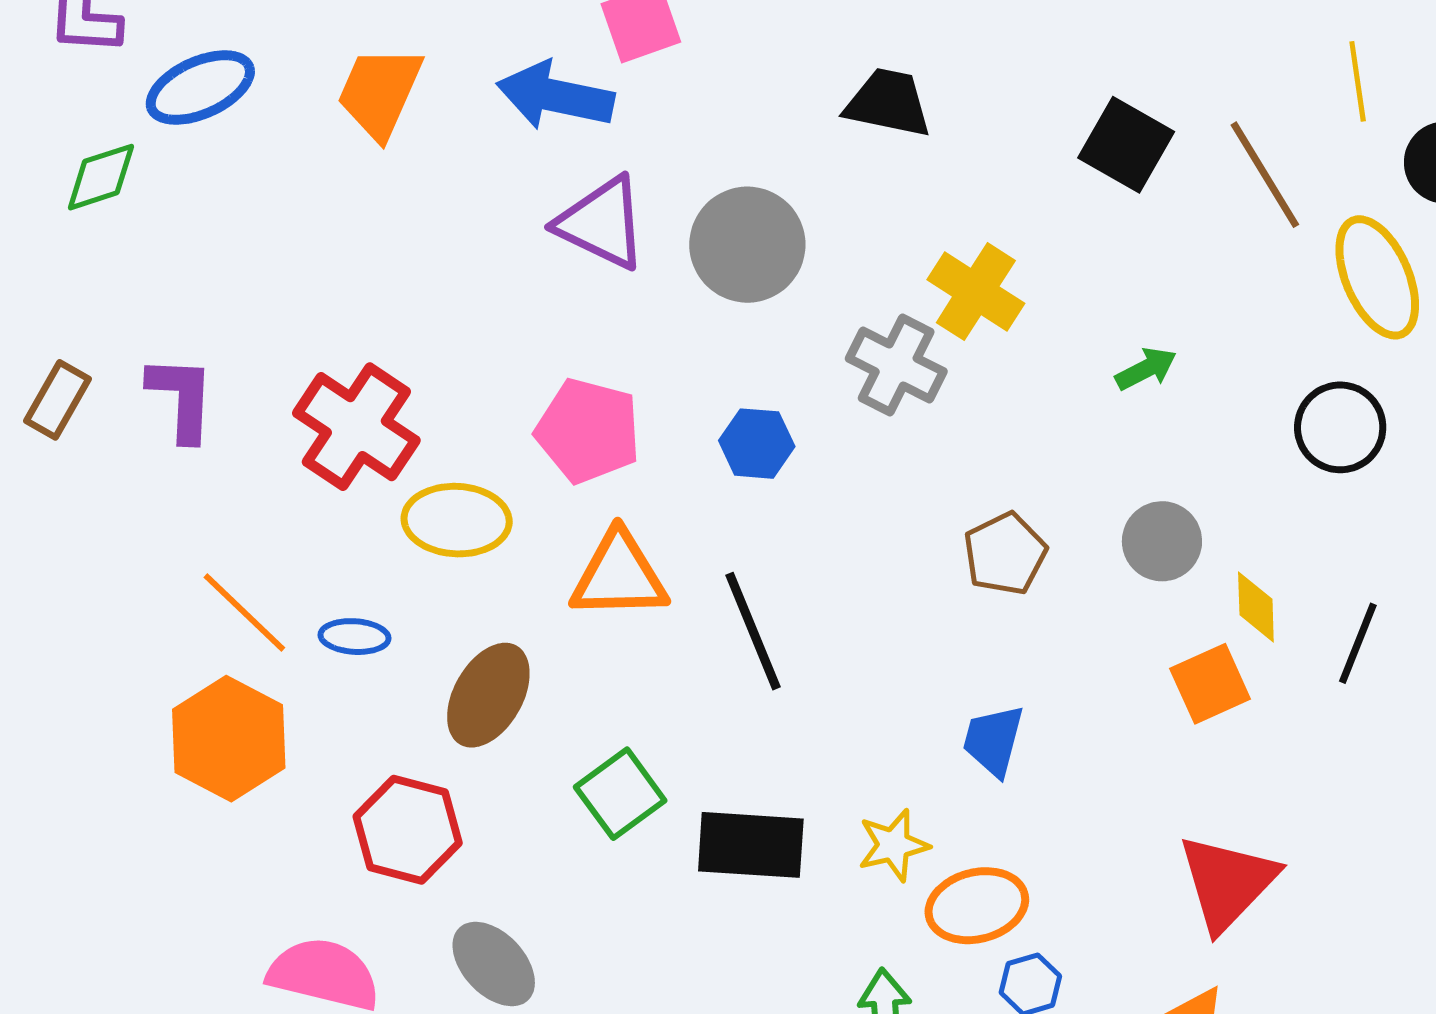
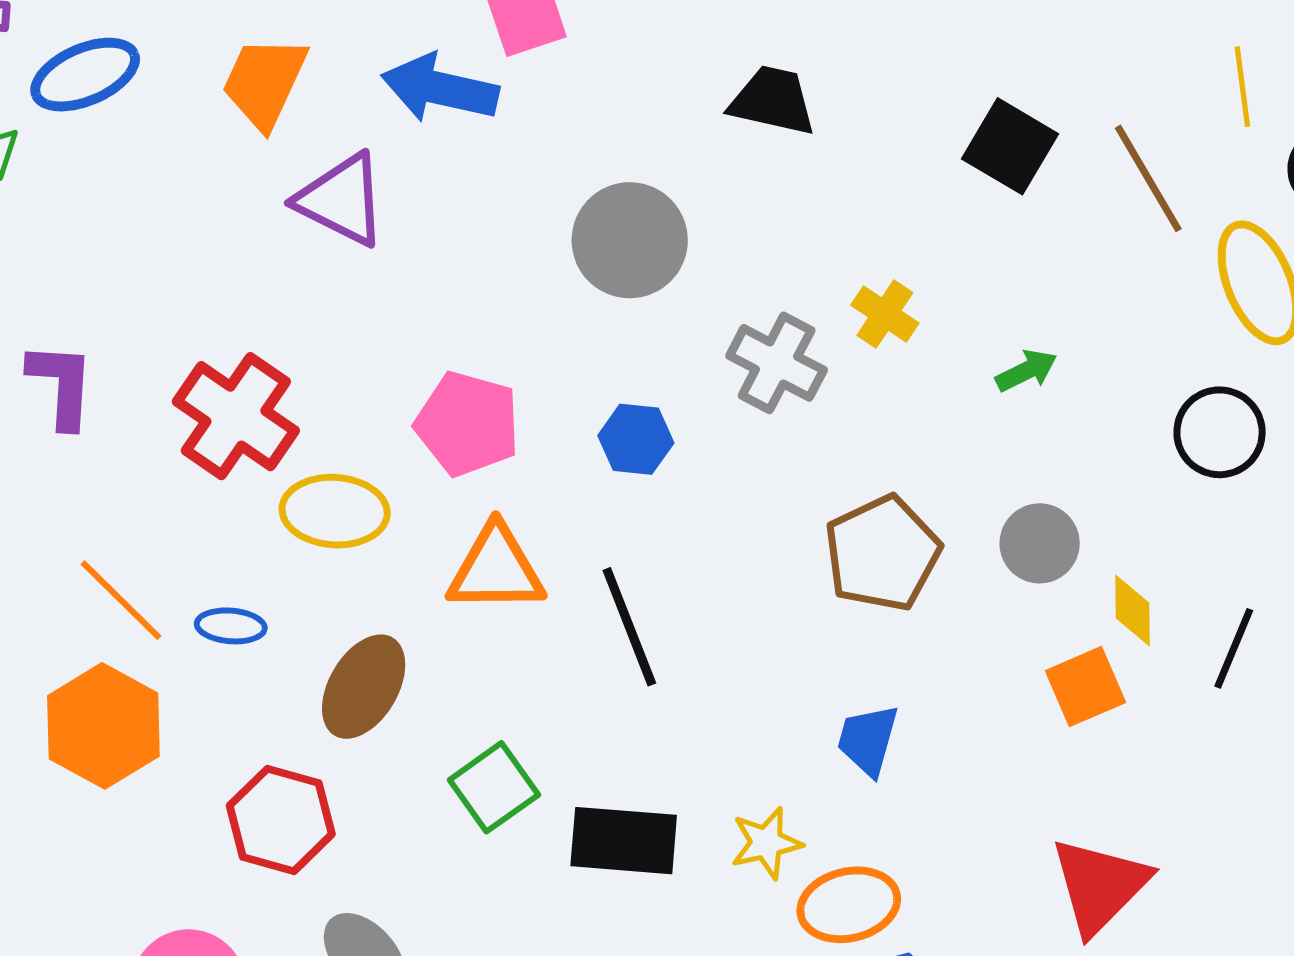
purple triangle: (602, 223) -> (341, 200), moved
yellow cross: (976, 292) -> (885, 314), moved, size x0.7
brown pentagon: (1005, 554) -> (882, 553), size x1.4

